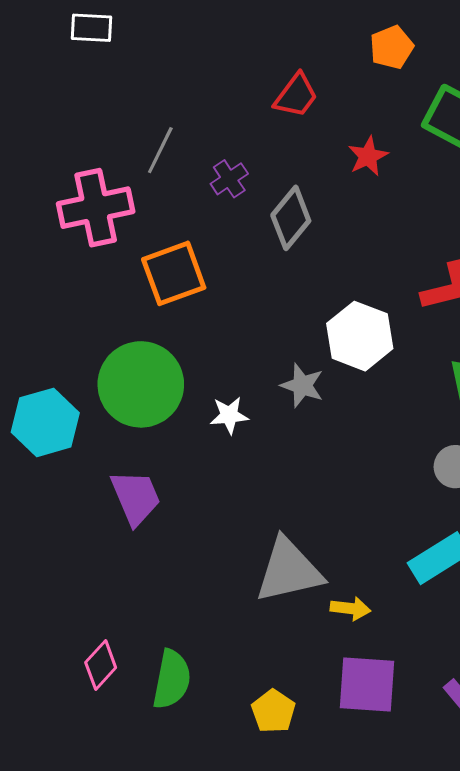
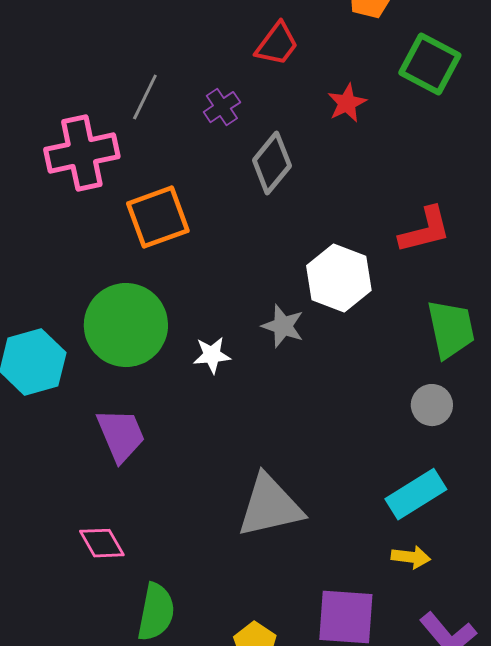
purple cross: (229, 179) -> (222, 107), moved
yellow arrow: (350, 608) -> (411, 557), moved
pink diamond: (101, 665) -> (102, 543), moved, turned -72

